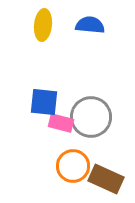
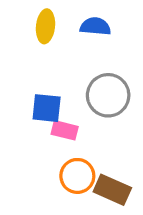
gray circle: (91, 117) -> (108, 95), moved

